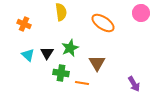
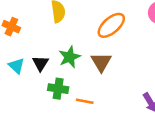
orange ellipse: (103, 23) -> (111, 25), turned -75
brown triangle: (97, 63) -> (101, 62), moved

